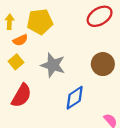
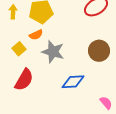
orange semicircle: (20, 40) -> (36, 35), moved
blue diamond: (75, 98) -> (73, 82), turned 30

